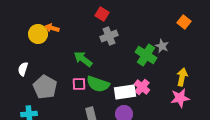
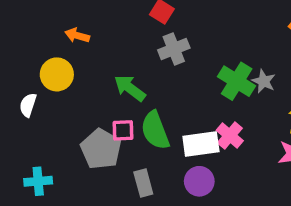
yellow circle: (38, 34) -> (57, 74), moved
gray star: (162, 46) -> (264, 81), moved
green semicircle: (98, 84) -> (155, 130), turned 50
gray pentagon: (45, 87) -> (101, 149), moved

